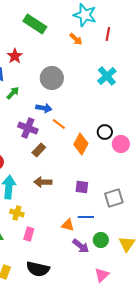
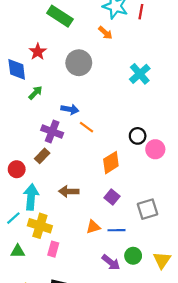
red line: (108, 34) -> (141, 12), moved
gray circle: (52, 78) -> (79, 63), moved
orange diamond: (81, 144) -> (111, 163), moved, turned 30
brown rectangle: (39, 150) -> (42, 156), moved
purple square: (82, 187) -> (112, 197), turned 32
yellow cross: (17, 213) -> (40, 226), size x1.5
orange triangle: (68, 225) -> (93, 227), moved, turned -32

